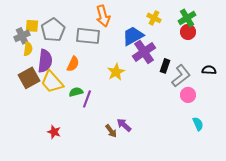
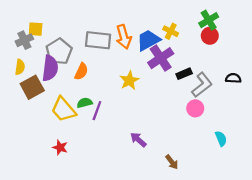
orange arrow: (103, 16) -> (124, 37), moved
yellow cross: (154, 18) -> (171, 31), moved
gray pentagon: (53, 30) -> (59, 51), moved
yellow semicircle: (28, 49) -> (20, 67), moved
black rectangle: (165, 66) -> (184, 74), turned 48
yellow trapezoid: (52, 82) -> (63, 109), moved
pink circle: (188, 95) -> (195, 108), moved
brown arrow: (111, 131) -> (172, 162), moved

